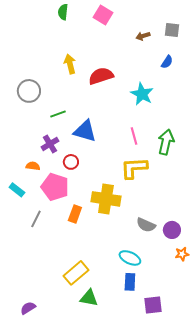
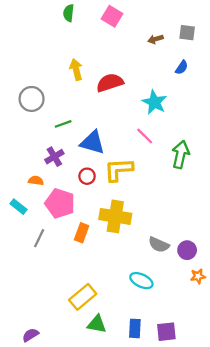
pink line: (134, 136) -> (145, 136), moved, turned -30
red circle: (71, 162) -> (87, 176), moved
yellow L-shape: (134, 168) -> (119, 170), moved
blue rectangle: (130, 282) -> (135, 328), moved

